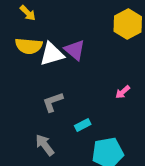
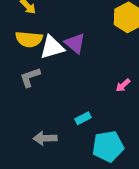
gray L-shape: (53, 102) -> (30, 77), moved
gray arrow: (45, 145) -> (45, 138), turned -55

